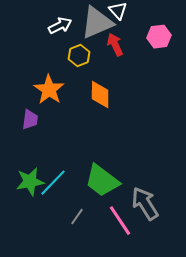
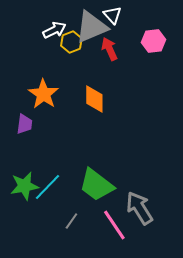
yellow hexagon: (79, 56) -> (71, 42), moved

